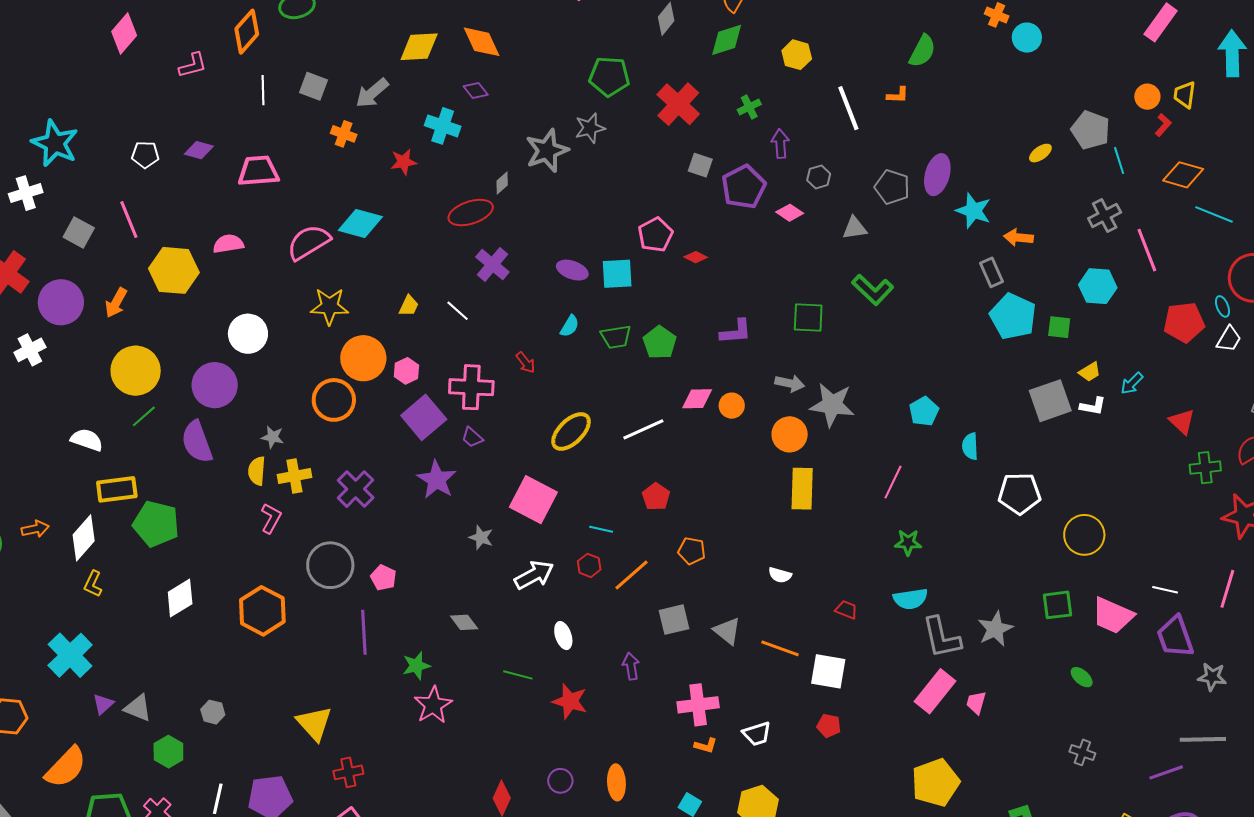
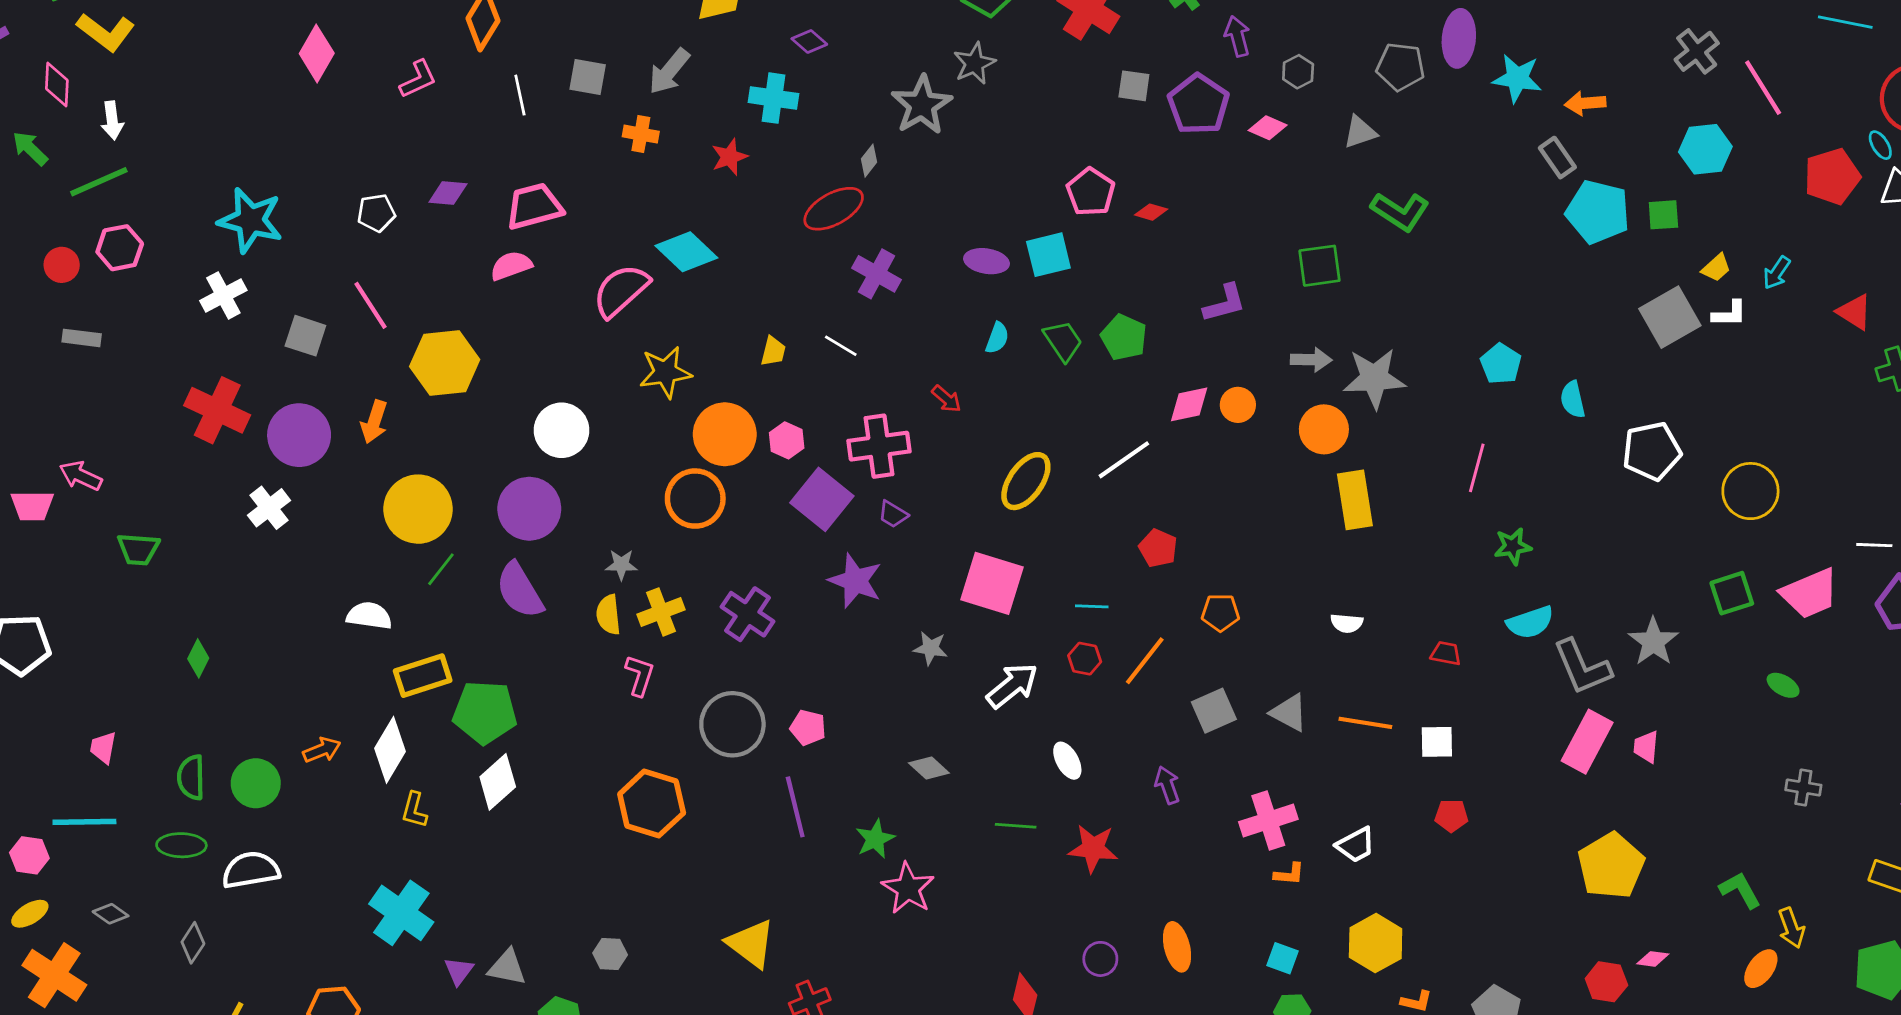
cyan diamond: (360, 224) -> (686, 252), turned 39
pink semicircle: (228, 244) -> (511, 266), moved
green trapezoid: (616, 337) -> (1063, 341), turned -104
white diamond: (180, 598) -> (498, 782), moved
pink trapezoid: (1113, 616) -> (1810, 593), turned -36
white square: (828, 671) -> (1437, 742), size x0.7

